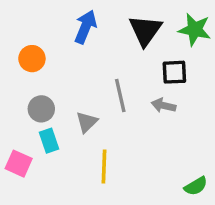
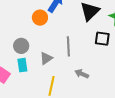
orange circle: (32, 59) -> (40, 18), moved
gray arrow: (164, 105) -> (82, 74), moved

